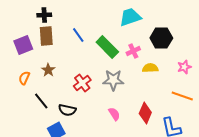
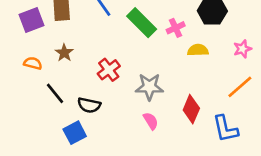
orange semicircle: (24, 78) -> (33, 63), turned 80
gray star: (113, 80) -> (149, 87), moved
orange line: (182, 96) -> (240, 87), turned -60
pink semicircle: (114, 114) -> (151, 121), moved

